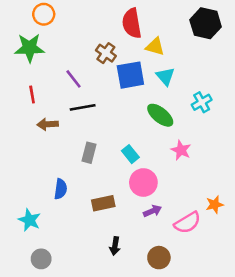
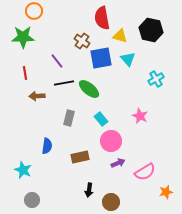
black hexagon: (206, 23) -> (151, 30), moved
green ellipse: (160, 115) -> (89, 89), moved
orange star: (215, 205) -> (166, 192), moved
brown circle: (159, 258) -> (111, 202), moved

